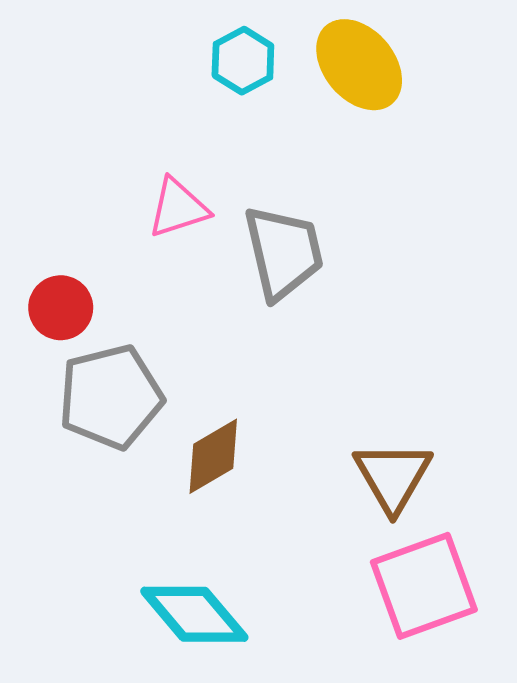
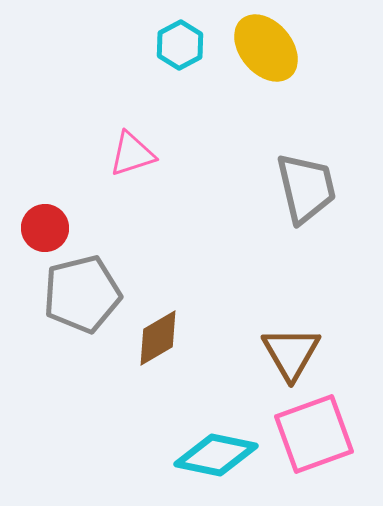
gray trapezoid: (283, 252) -> (306, 188), moved
cyan diamond: (194, 614) -> (216, 455), moved, turned -38

